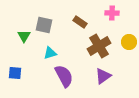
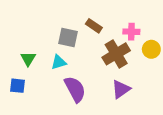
pink cross: (112, 13) -> (131, 32), moved
gray square: (44, 25) -> (68, 38), moved
green triangle: (24, 36) -> (28, 59), moved

